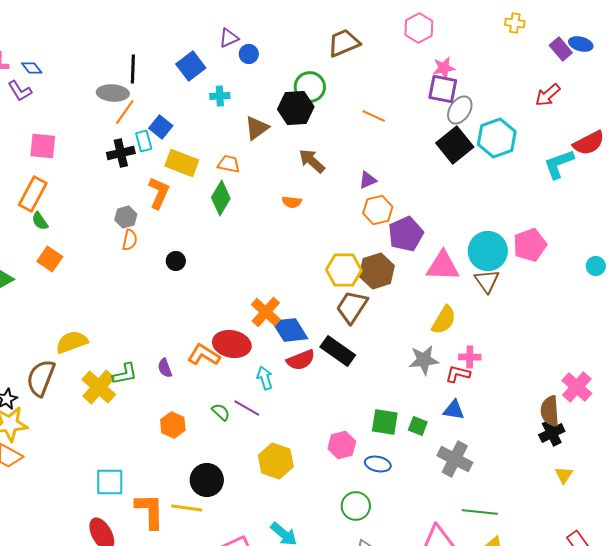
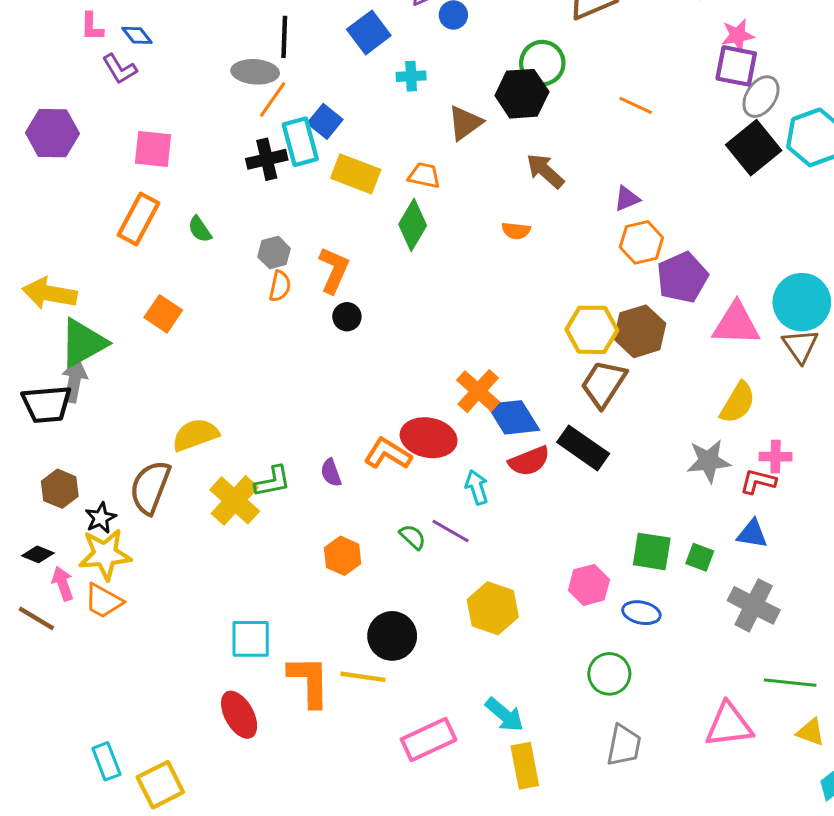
cyan rectangle: (144, 141) -> (300, 142), size x1.5
orange L-shape: (159, 193) -> (334, 270), moved
green semicircle: (40, 221) -> (200, 229), moved

